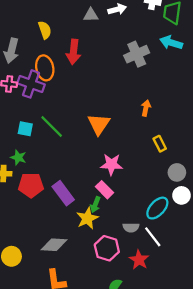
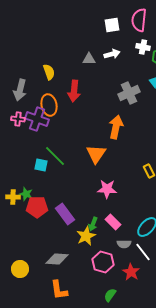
orange arrow: (146, 108) -> (116, 127), moved, size x1.6
cyan square: (25, 129) -> (41, 165), moved
green star: (18, 157) -> (26, 194), moved
pink rectangle: (105, 190) -> (113, 222), moved

